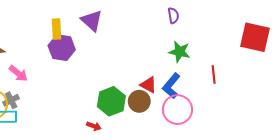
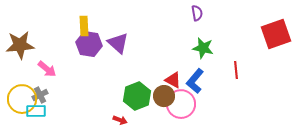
purple triangle: (92, 21) -> (118, 43), moved
red square: (255, 37) -> (276, 34), turned -32
pink circle: (177, 110) -> (181, 104), moved

